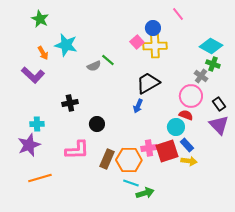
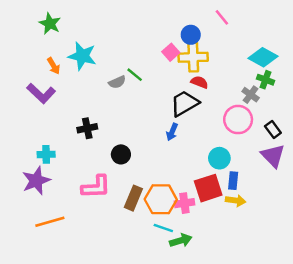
red semicircle: (186, 115) -> (199, 82), moved
blue rectangle: (187, 145) -> (233, 181), turned 48
pink cross: (149, 148) -> (184, 203), moved

